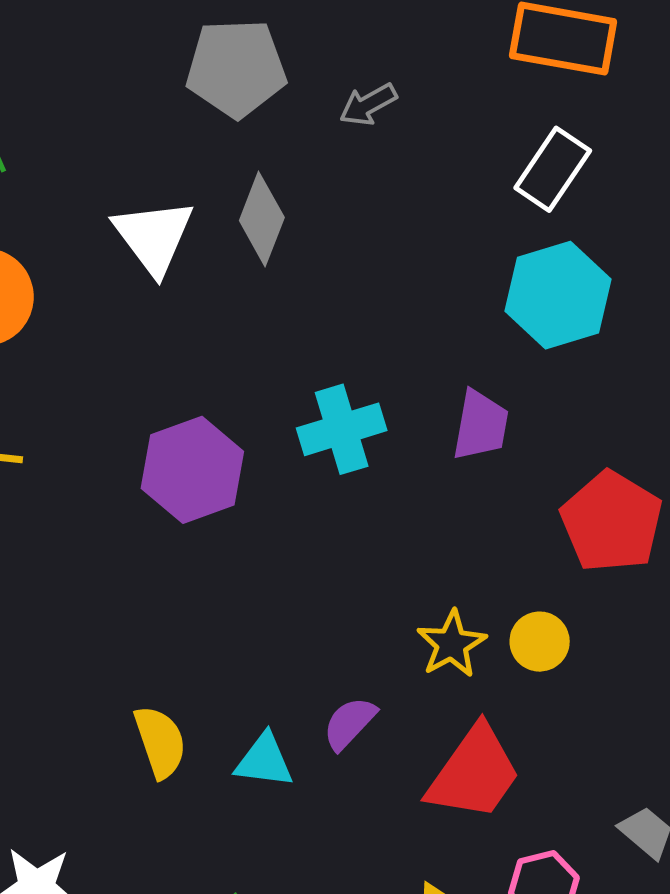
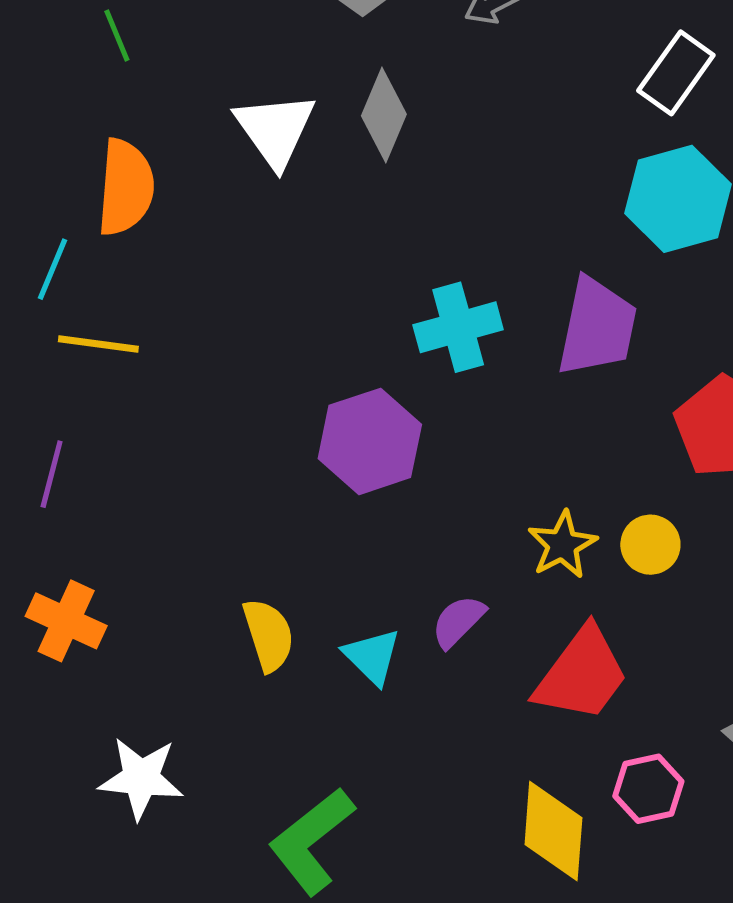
purple trapezoid: (481, 425) -> (597, 327), size x1.4
purple hexagon: (192, 470) -> (370, 441), moved
cyan triangle: (264, 761) -> (372, 656), turned 36

